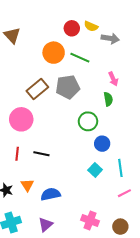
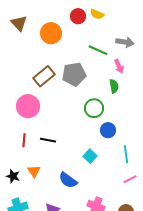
gray arrow: (110, 38) -> (125, 42), moved
orange circle: (54, 53) -> (51, 33), moved
green line: (80, 58) -> (98, 50), moved
cyan square: (95, 170) -> (90, 156), moved
blue semicircle: (51, 194) -> (68, 180), moved, turned -132

